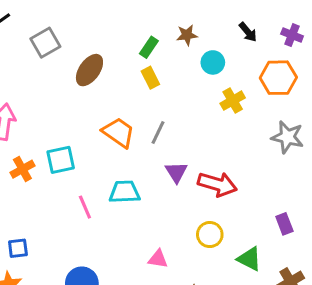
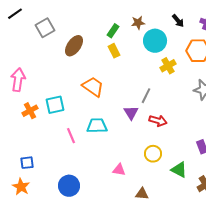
cyan circle: (213, 62) -> (155, 41), size x1.5
gray line: (158, 132) -> (146, 96), moved
red arrow: (217, 184) -> (158, 121), size x0.7

